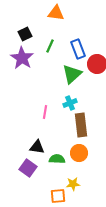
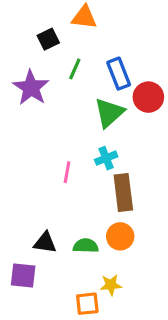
black square: (25, 34) -> (48, 39), moved
black triangle: (37, 147) -> (45, 243), moved
purple square: (28, 168) -> (23, 276), moved, turned -30

